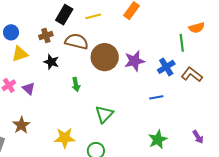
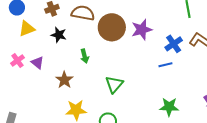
blue cross: (166, 67) -> (174, 44), moved
brown star: (21, 125) -> (64, 80), moved
green star: (158, 140) -> (169, 107), turned 30

